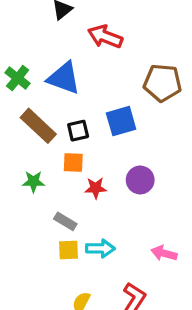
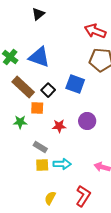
red arrow: (105, 37) -> (95, 31), moved
blue square: (121, 121) -> (75, 84), turned 36
black square: (78, 131) -> (48, 90), turned -32
orange square: (73, 162) -> (37, 108), moved

